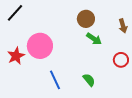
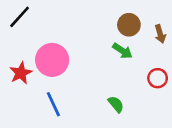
brown circle: (86, 19) -> (129, 25), moved
blue line: (55, 80) -> (53, 104), moved

